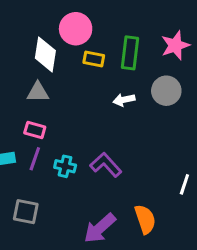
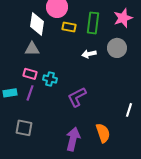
purple L-shape: (106, 165) -> (77, 97), turned -75
cyan cross: (65, 166) -> (50, 79), moved
purple arrow: (100, 228) -> (73, 139), turned 145

